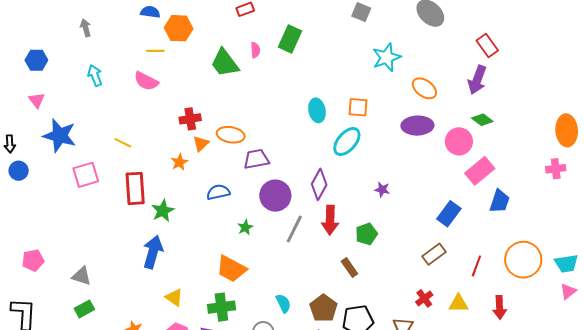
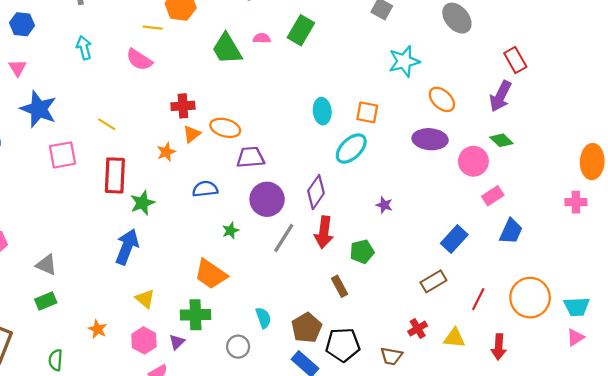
pink semicircle: (255, 50) -> (262, 38), turned -91
pink rectangle: (480, 171) -> (493, 196), size x0.7

